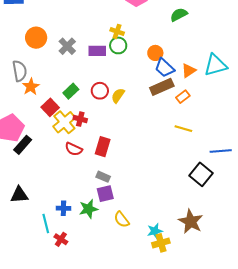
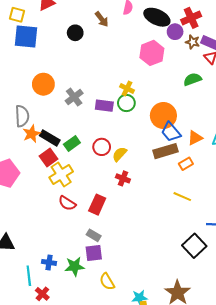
orange circle: (155, 53) -> (163, 116), size x1.6
red cross: (80, 119) -> (123, 178), moved
black rectangle: (23, 145) -> (50, 138), moved, turned 72

